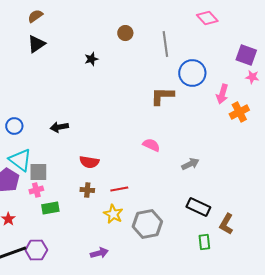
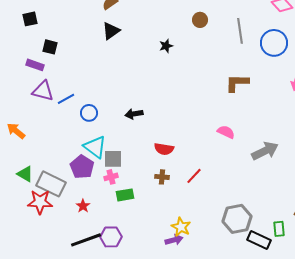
blue circle: (192, 73) -> (274, 43), moved
gray arrow: (190, 164) -> (265, 151), size x1.5
red line: (119, 189) -> (194, 176), turned -36
black rectangle: (198, 207) -> (259, 240), moved
yellow star: (113, 214) -> (181, 227), moved
gray hexagon: (147, 224) -> (237, 219), moved

